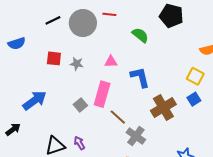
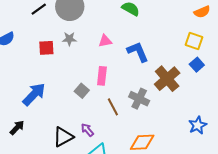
gray star: (77, 64) -> (69, 39), moved
pink rectangle: (102, 94) -> (102, 76), size x0.7
brown line: (118, 117) -> (113, 107), moved, turned 30
gray cross: (136, 136) -> (139, 99), moved

